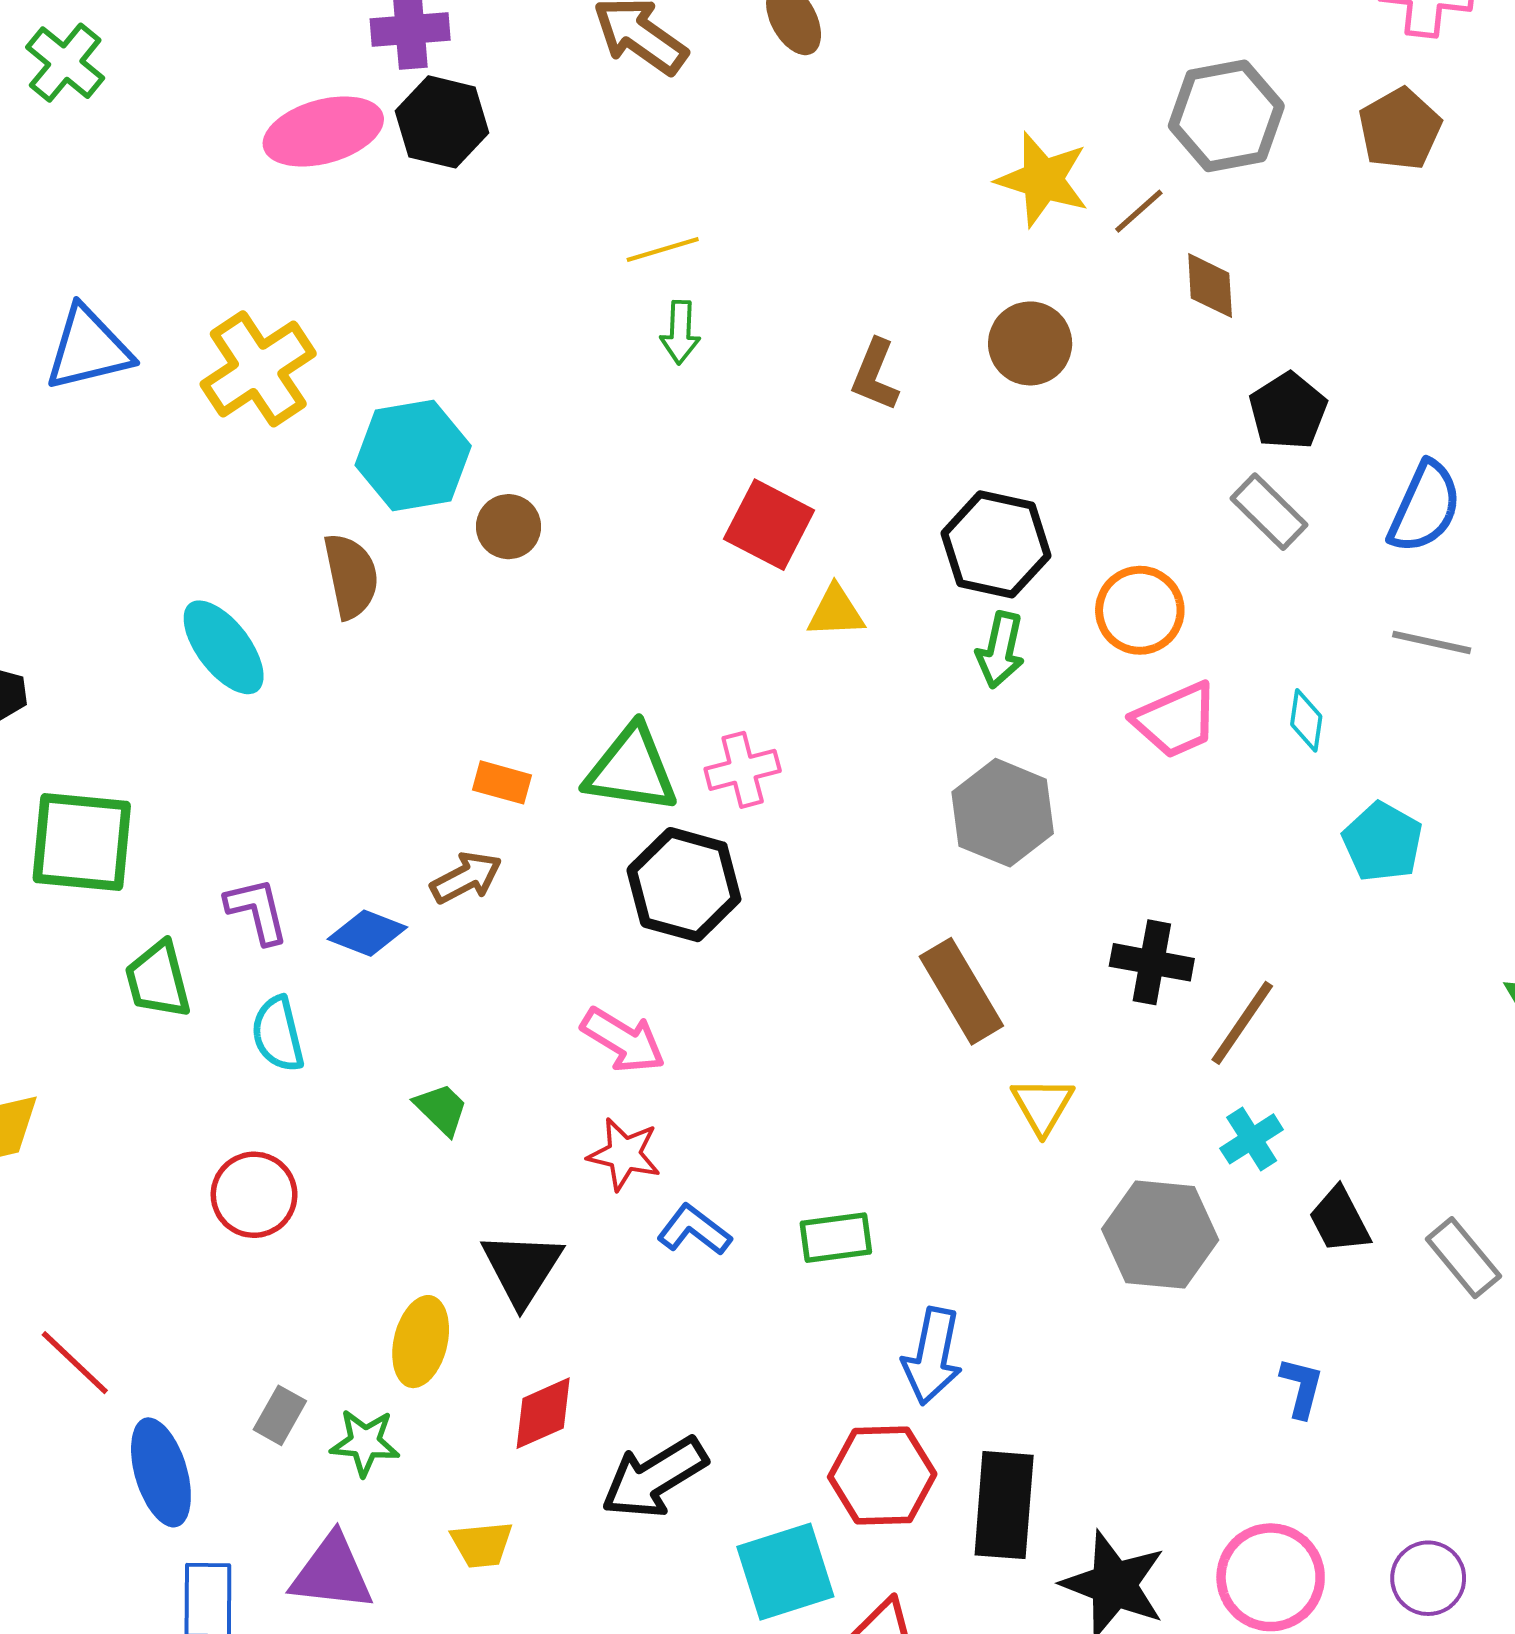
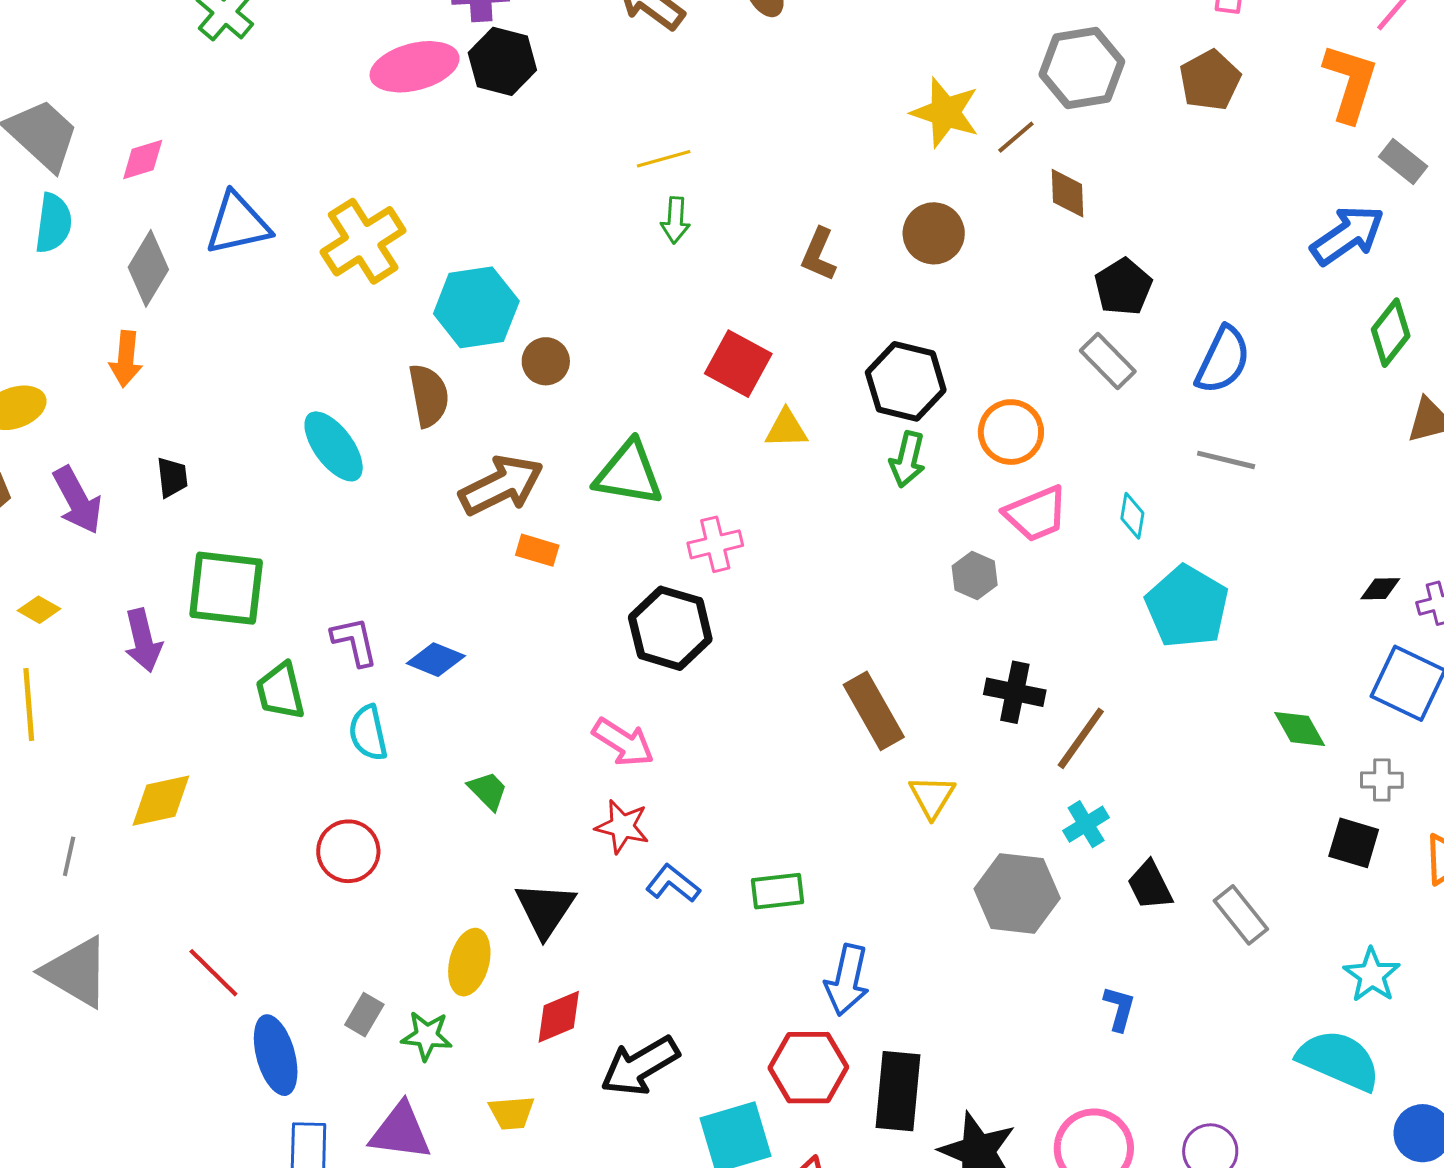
green triangle: (631, 769) -> (629, 473), moved
gray hexagon: (1003, 813) -> (975, 576), moved, size x0.6
cyan pentagon: (1382, 842) -> (1187, 607), size x1.4
brown arrow: (466, 878) -> (501, 485), moved, size x1.6

